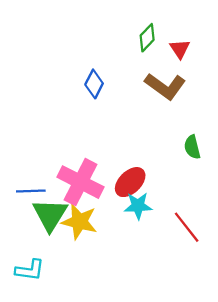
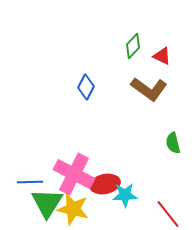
red triangle: (180, 49) -> (162, 56), turned -30
red ellipse: (130, 182) -> (105, 184), moved, turned 32

